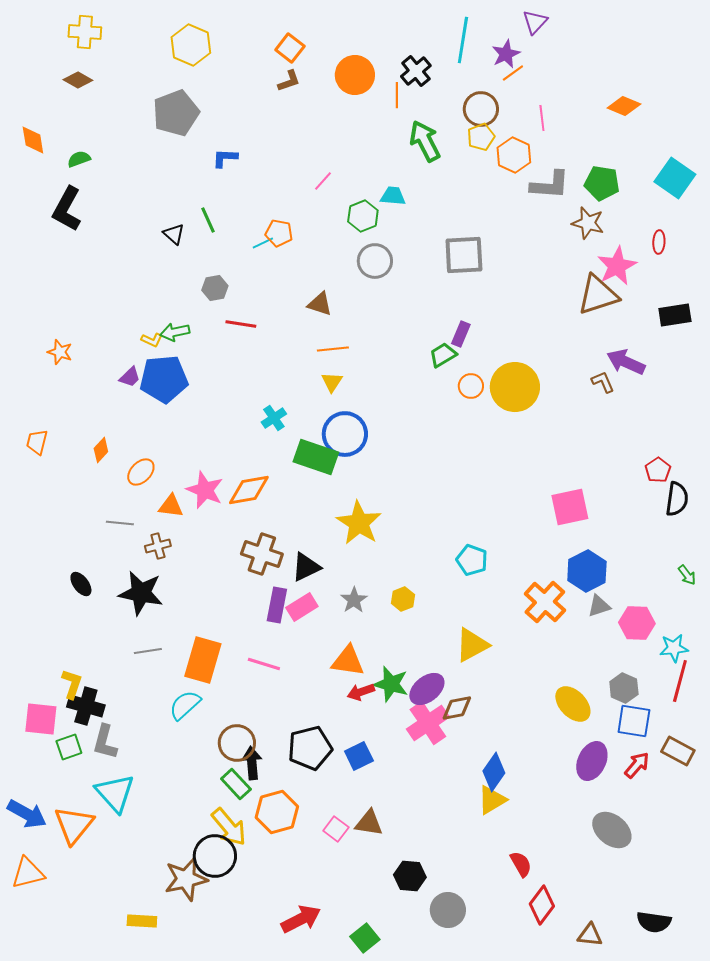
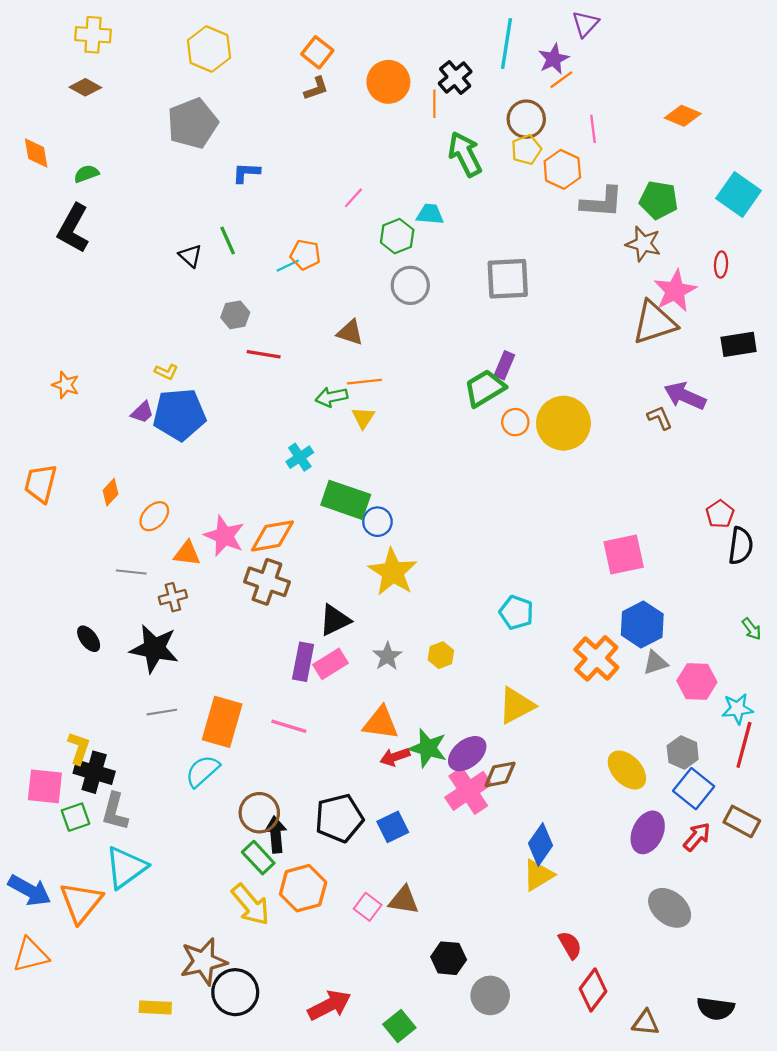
green arrow: (175, 332) -> (332, 397), moved
green trapezoid: (443, 355) -> (485, 388), size x1.4
blue circle: (345, 434) -> (377, 522), moved, size x0.6
orange trapezoid: (37, 442) -> (40, 483), size x1.4
brown cross: (262, 554) -> (267, 582), moved
blue square: (634, 721) -> (694, 789), turned 30
cyan triangle: (115, 793) -> (126, 867), turned 36
black circle: (215, 856) -> (235, 992), moved

